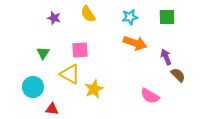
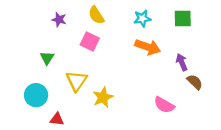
pink square: (80, 50) -> (90, 41), moved, turned 30
yellow triangle: (70, 74) -> (77, 81), turned 35

